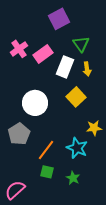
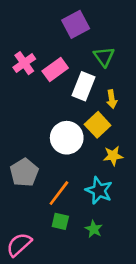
yellow arrow: (87, 69) -> (112, 99), moved
white circle: (35, 103) -> (67, 138), moved
yellow star: (94, 128) -> (113, 156), moved

